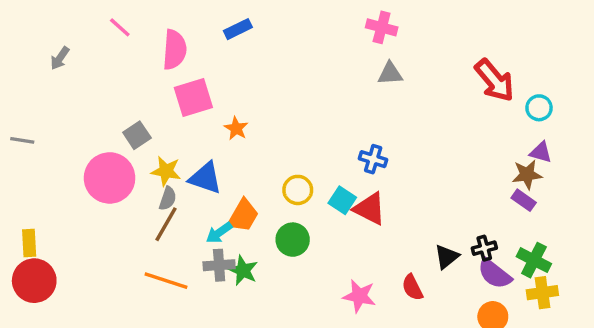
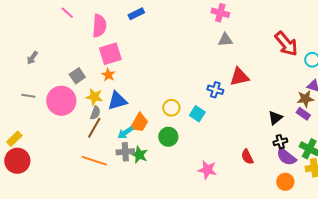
gray arrow: (60, 58) -> (32, 58), moved
orange star: (236, 128) -> (108, 75), moved
gray line: (22, 140) -> (28, 96), moved
blue triangle: (205, 178) -> (117, 101), turned -35
red triangle: (370, 209) -> (239, 77), moved, turned -40
yellow rectangle: (29, 243) -> (14, 139), turned 49
black triangle: (447, 257) -> (275, 118), moved
red semicircle: (412, 287) -> (247, 157), moved

